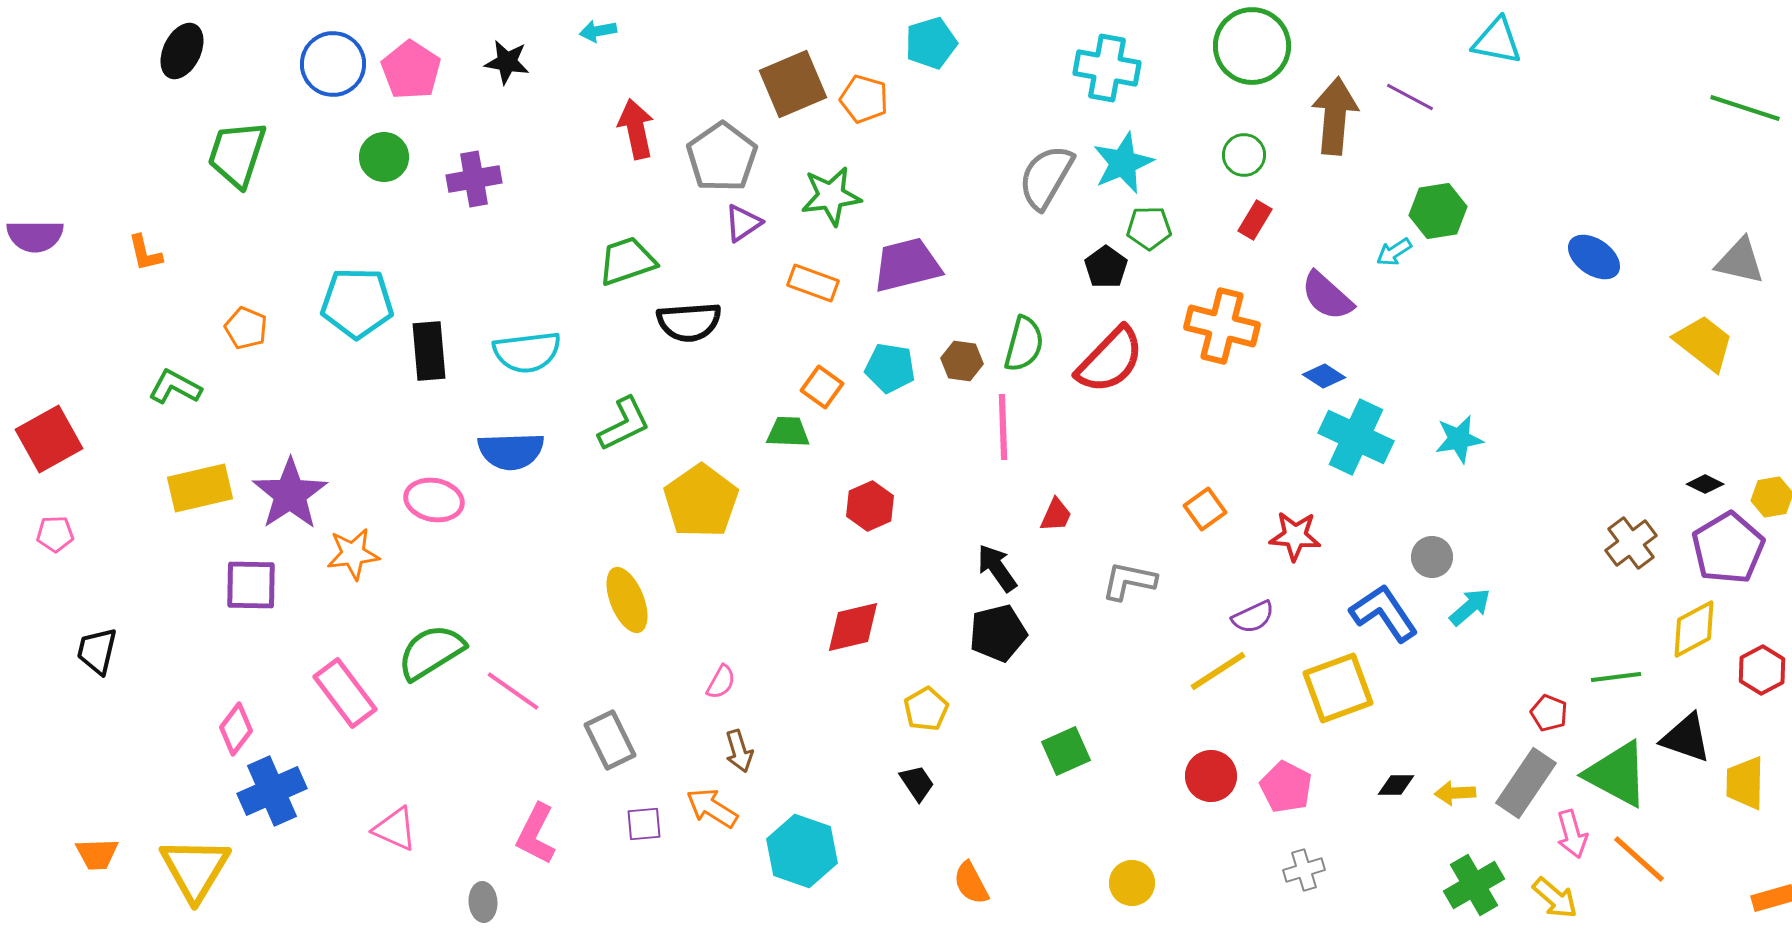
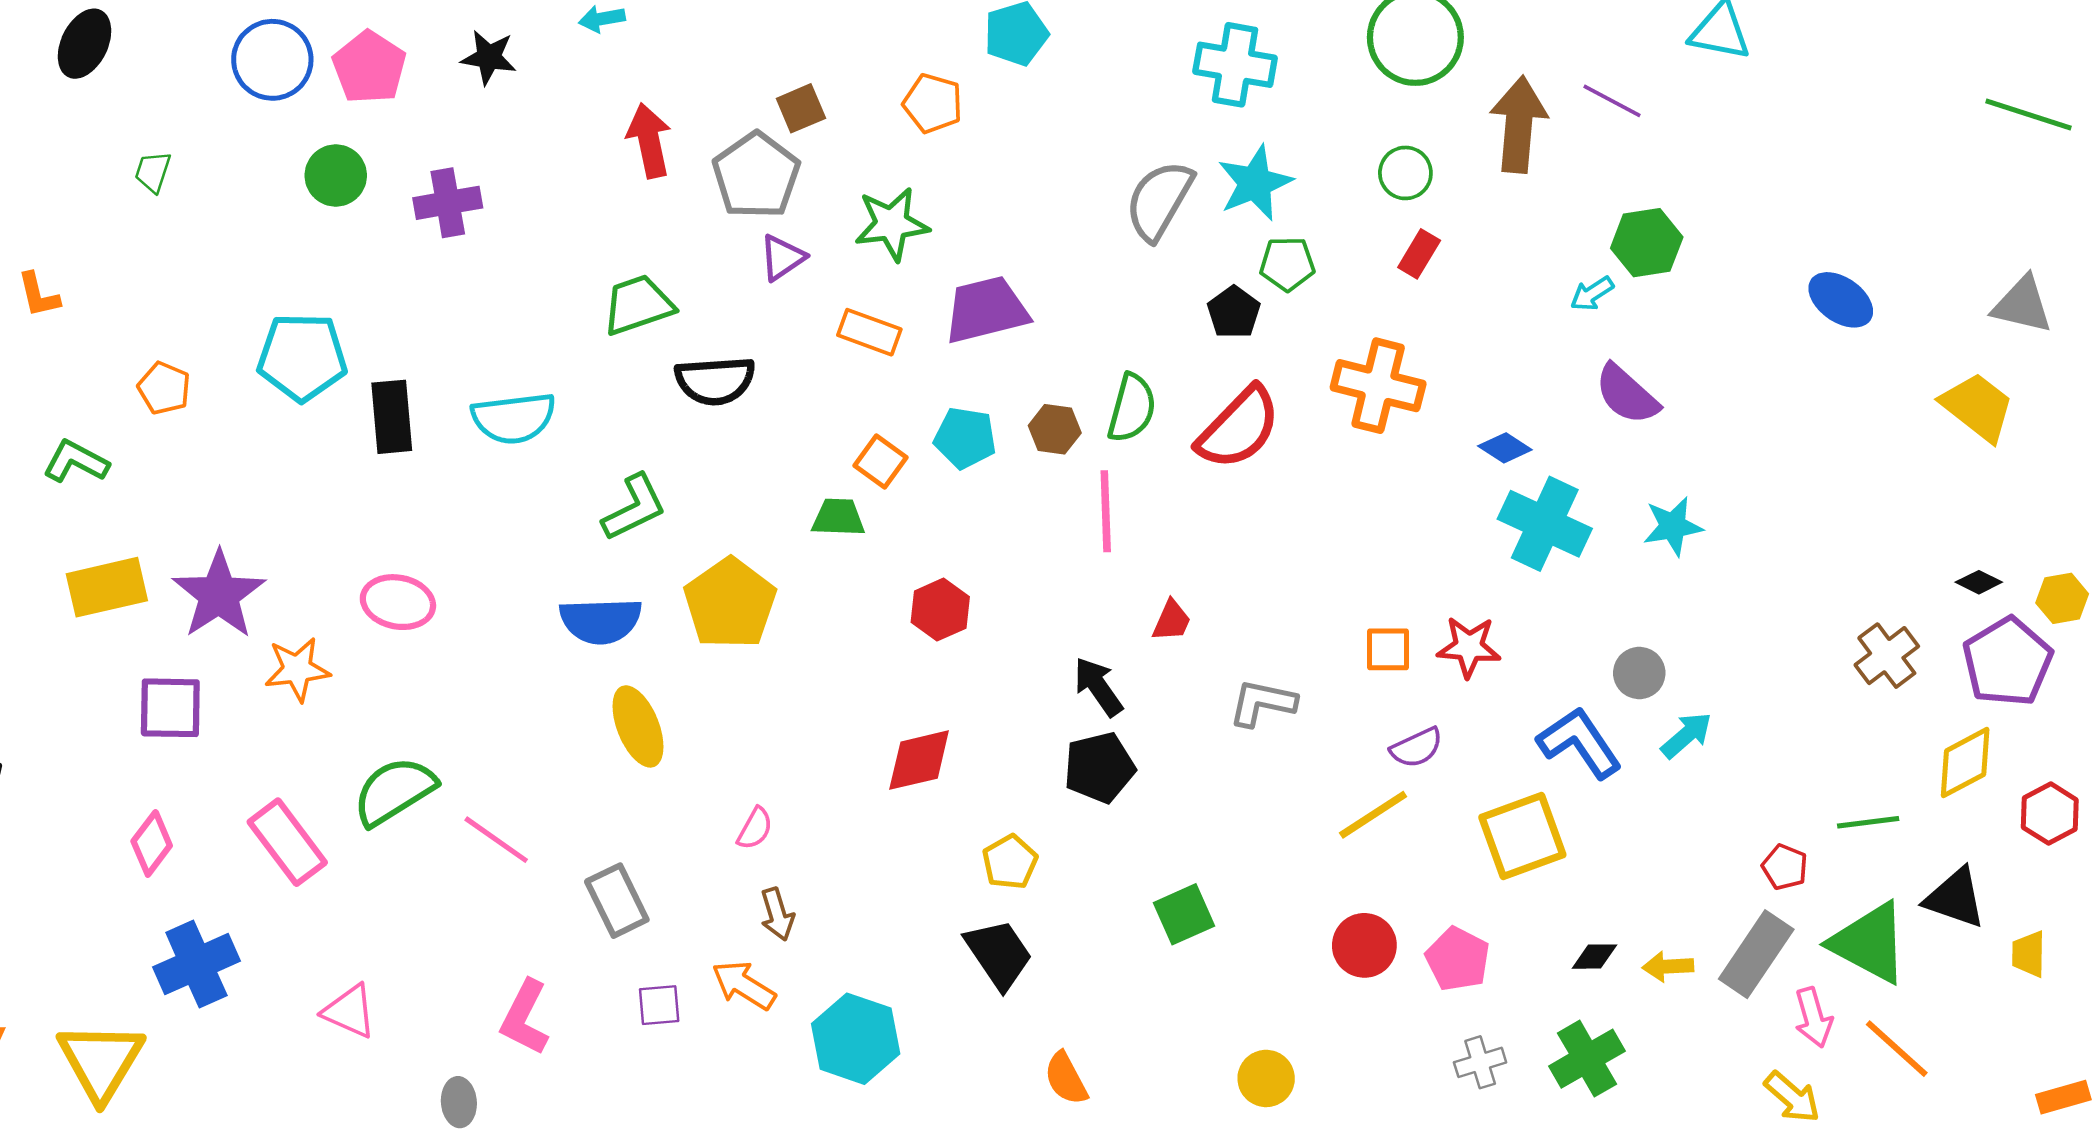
brown square: (793, 84) -> (801, 108), moved, size x0.6
green trapezoid: (237, 154) -> (153, 172), size x0.5
purple semicircle: (1327, 296) -> (1627, 394), moved
blue semicircle: (511, 451) -> (601, 621), moved
orange square: (1205, 509) -> (1388, 649), moved, turned 36
pink diamond: (236, 729) -> (152, 843), moved
black trapezoid: (917, 783) -> (999, 954), size x1.6
yellow trapezoid: (1745, 783) -> (2029, 954), size x0.7
green cross: (1474, 885) -> (1587, 1059), moved

